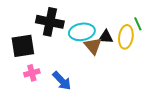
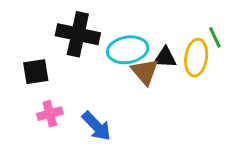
black square: (23, 46) -> (36, 72), size x0.7

